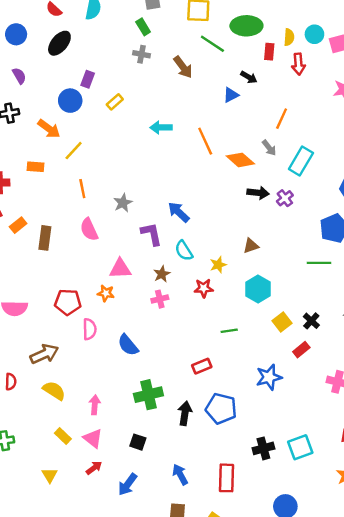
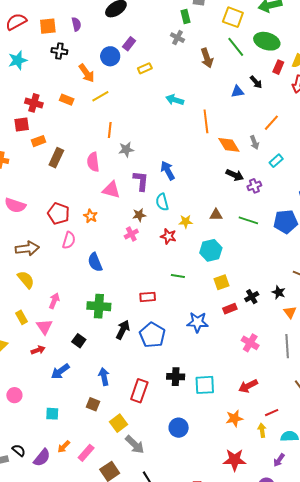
cyan rectangle: (301, 161) -> (276, 161), size x0.6
orange line: (82, 189) -> (110, 130), moved
green line: (319, 263) -> (248, 220), moved
pink triangle: (120, 269) -> (111, 190), moved
pink cross: (160, 299) -> (131, 234), turned -32
black cross: (311, 321) -> (252, 297), moved

